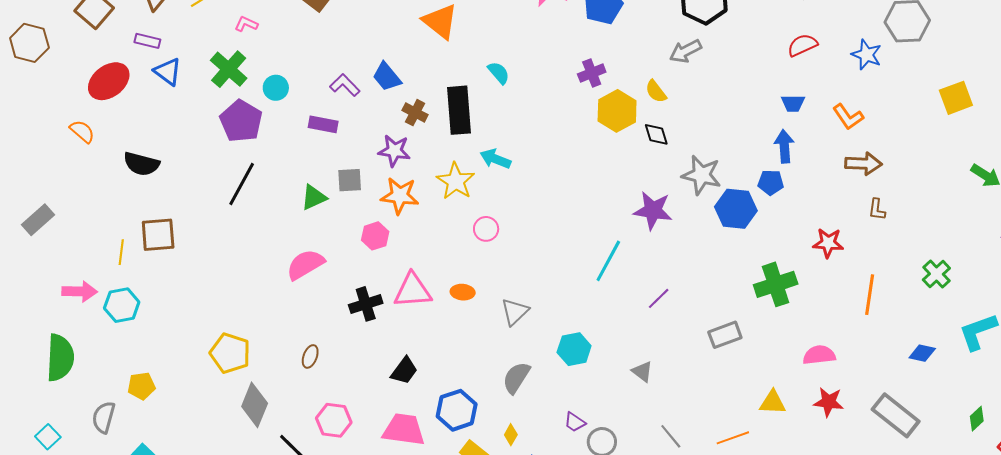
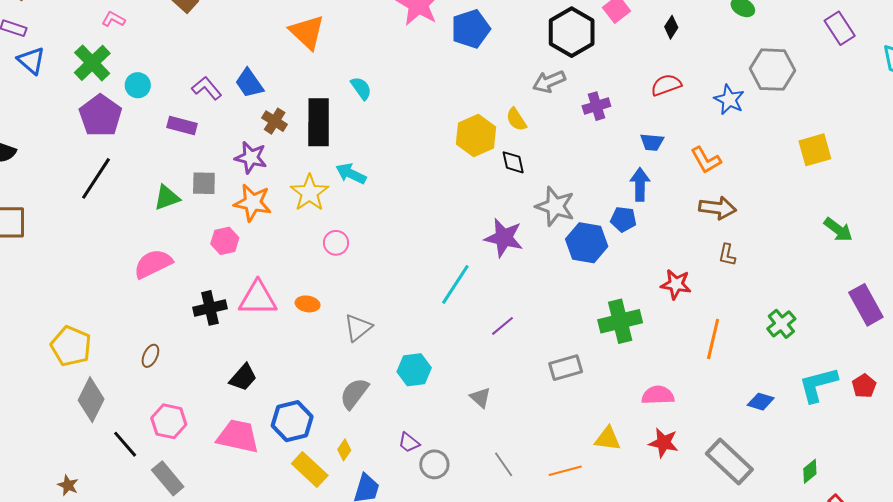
purple cross: (592, 73) -> (596, 106), moved

